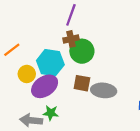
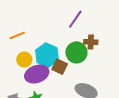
brown cross: (71, 39) -> (91, 42), moved
brown square: (82, 83) -> (60, 67), moved

